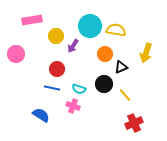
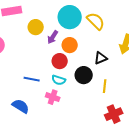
yellow semicircle: (116, 30) -> (96, 21), turned 36
orange circle: (105, 54) -> (70, 45), moved
red circle: (57, 69) -> (60, 61), moved
yellow line: (125, 95) -> (105, 86), turned 48

